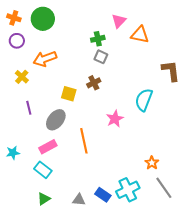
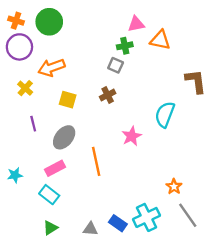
pink triangle: (119, 21) -> (136, 24), turned 35
green cross: (98, 39) -> (125, 46), moved
purple circle: (17, 41) -> (19, 47), size x1.5
yellow square: (69, 94) -> (68, 100), moved

